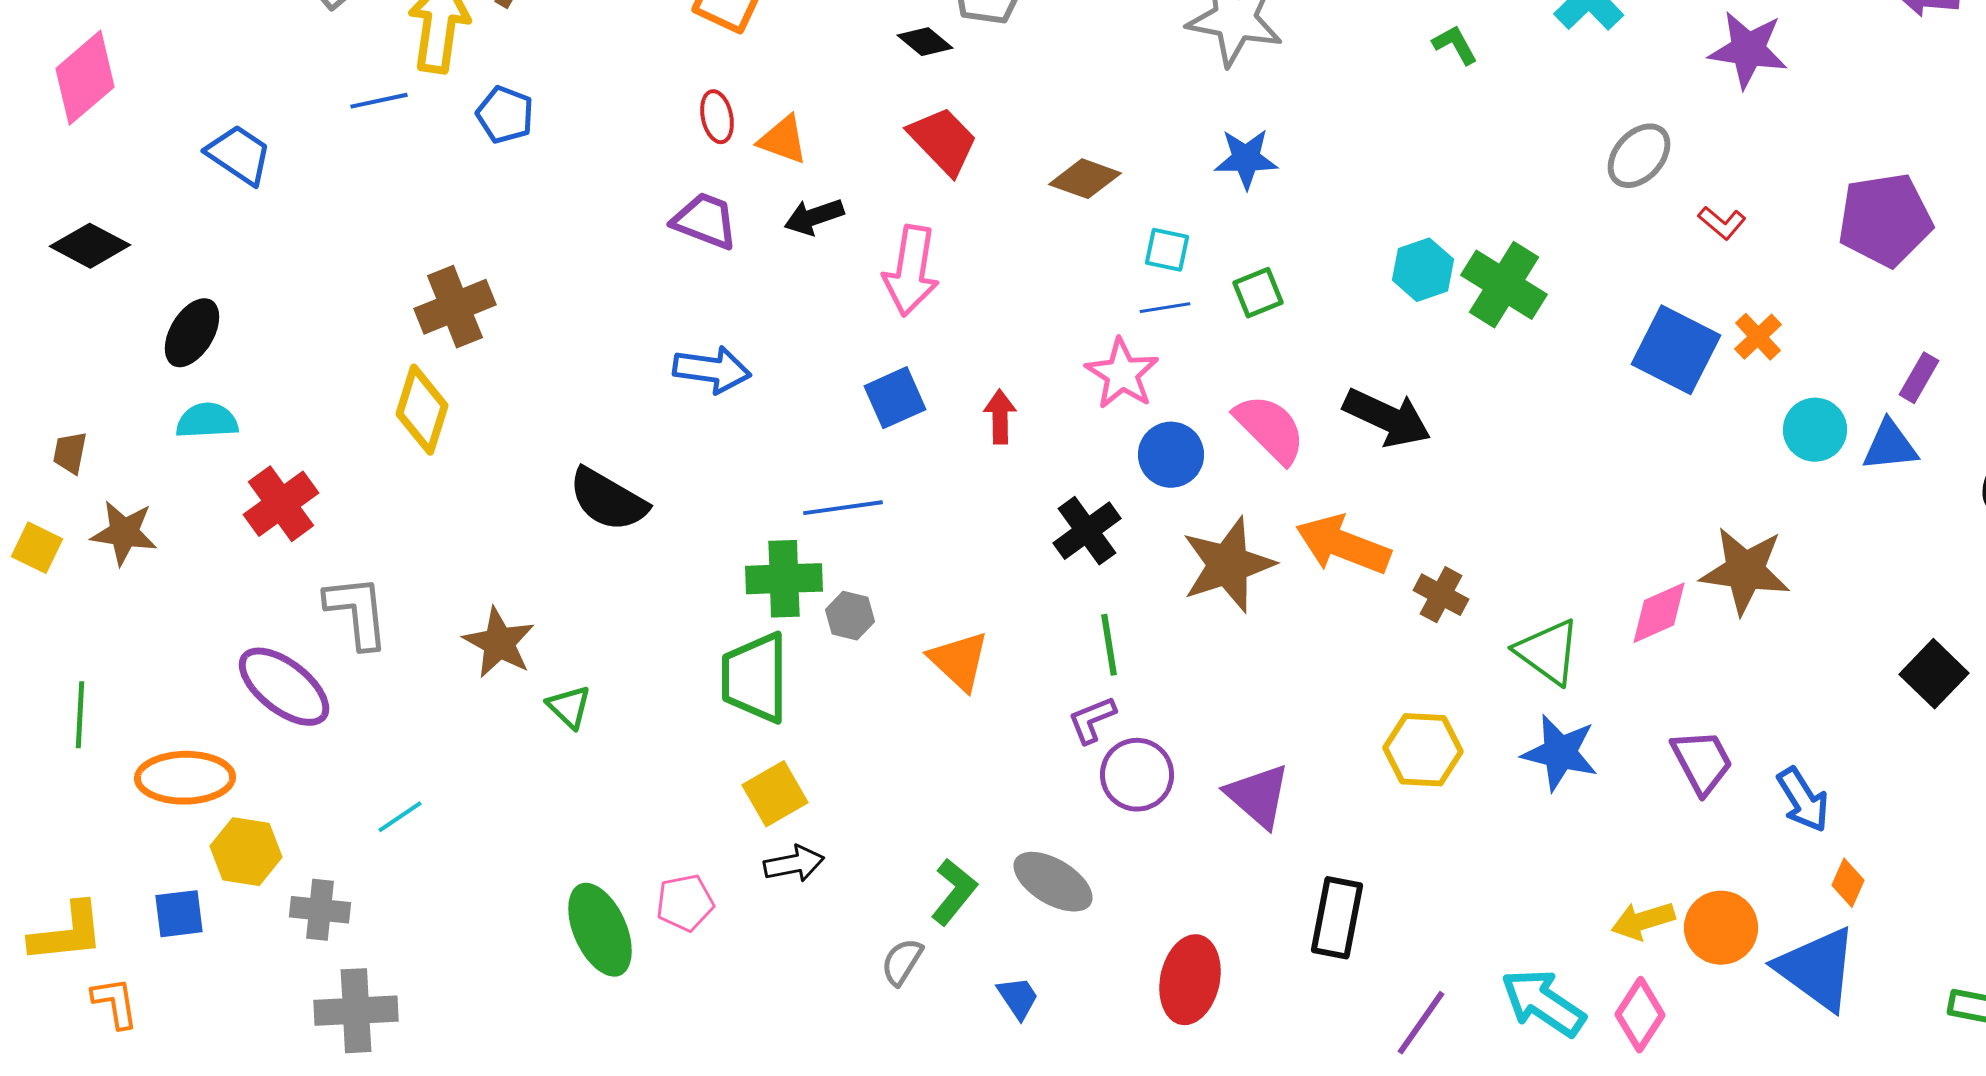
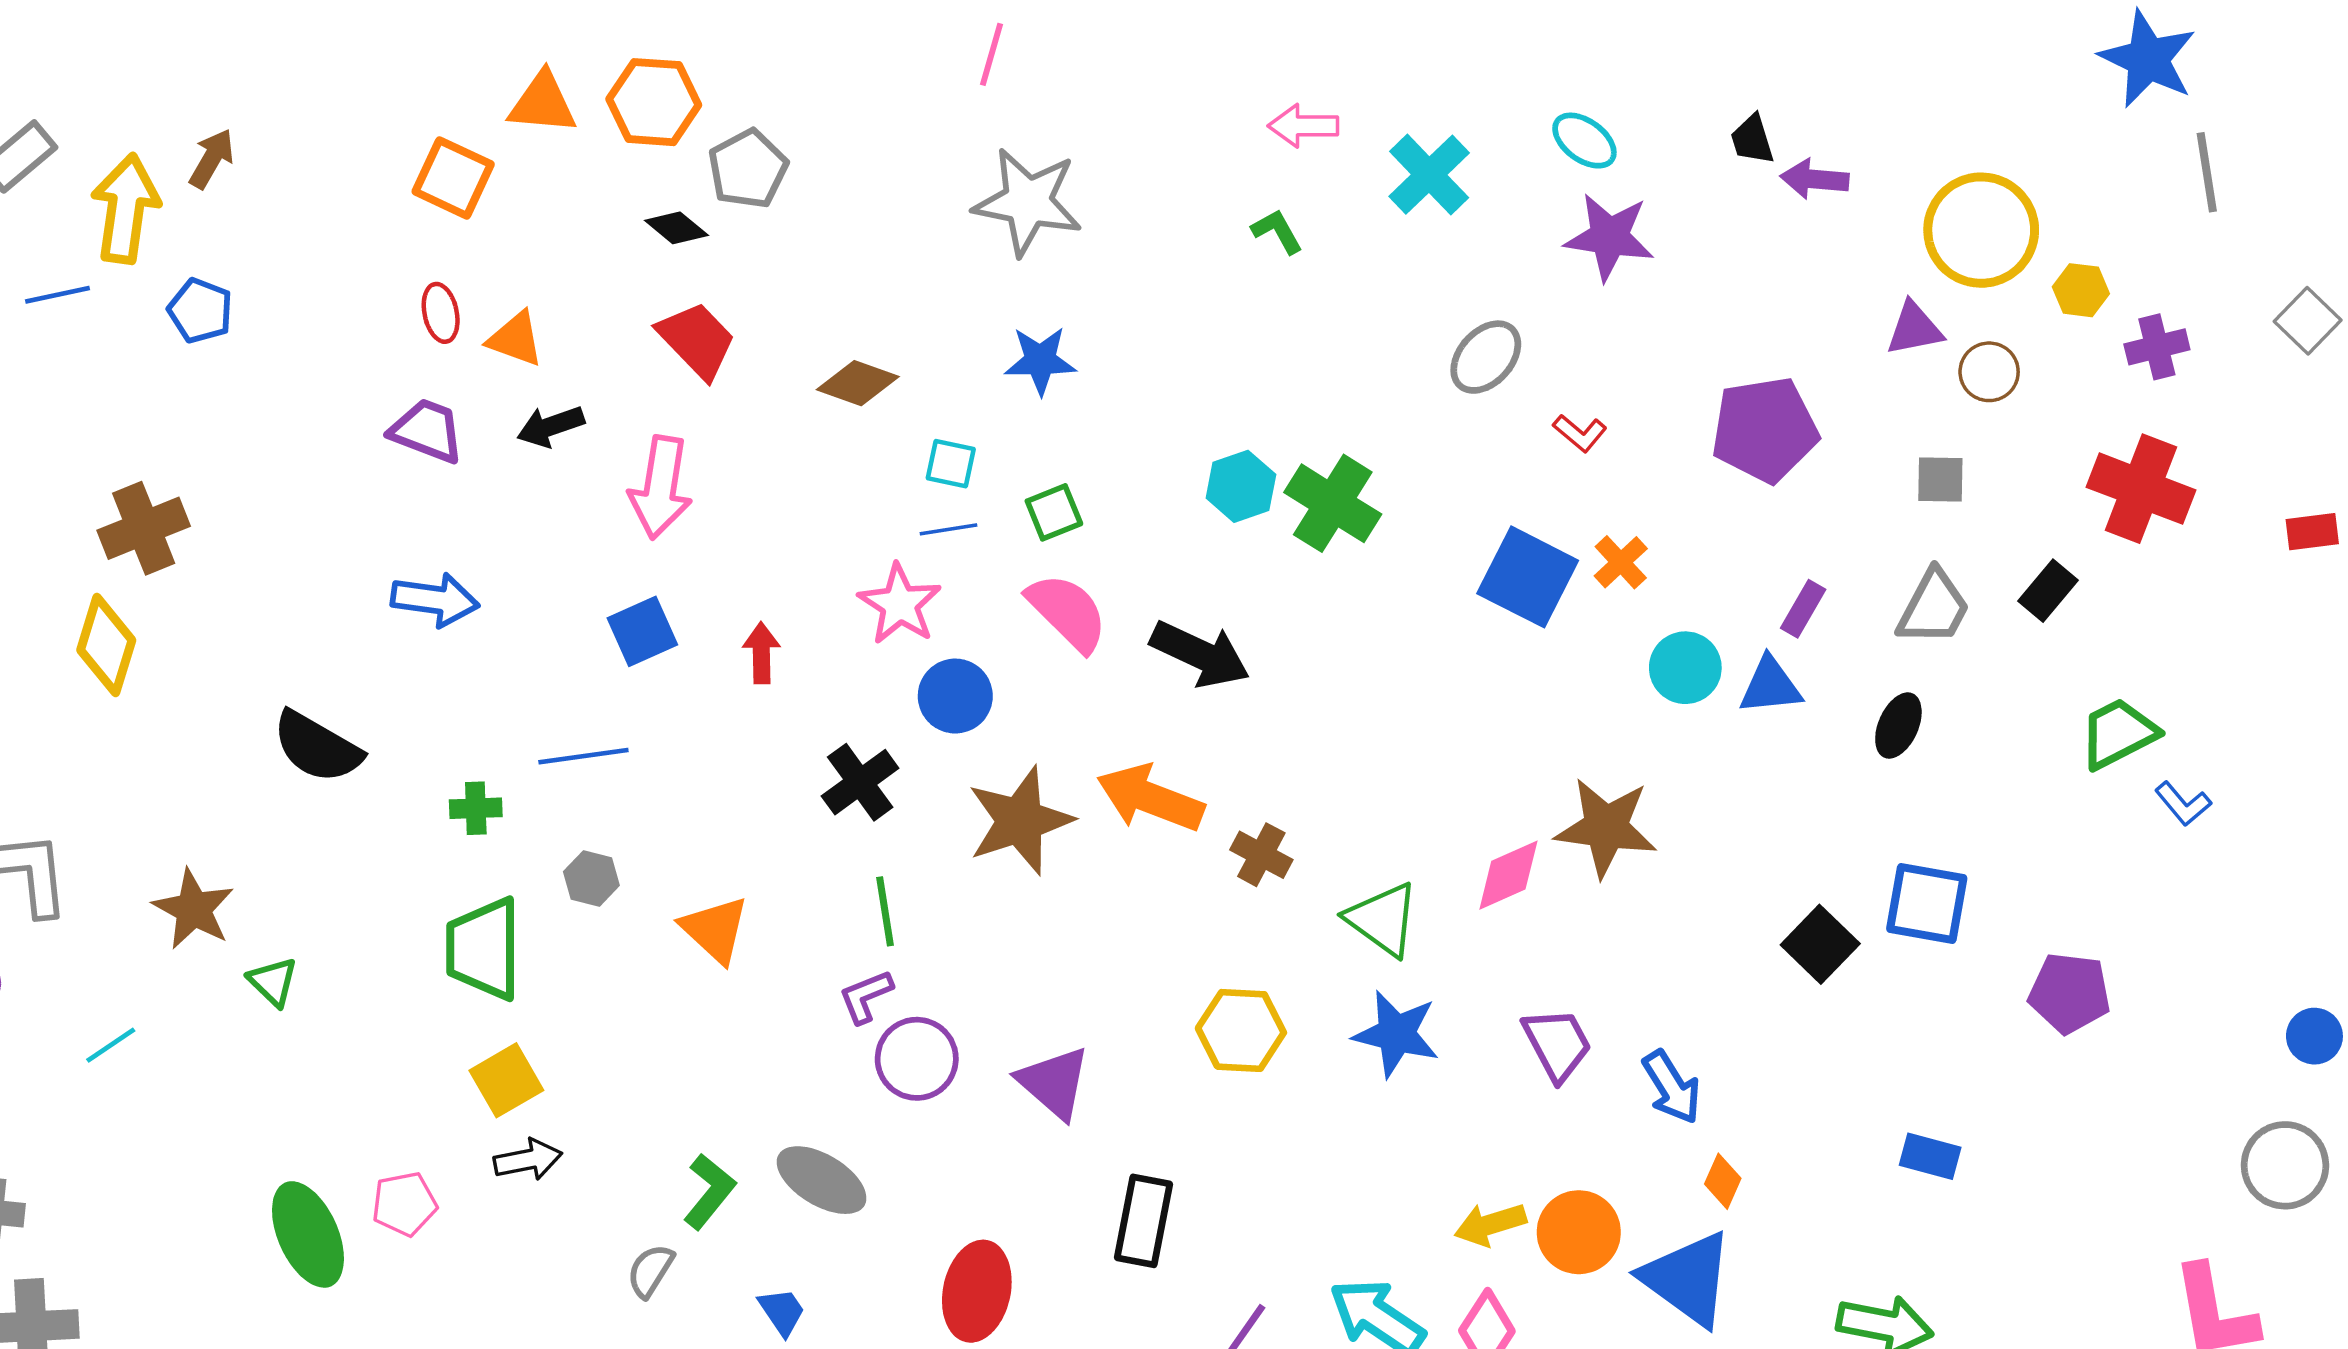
pink semicircle: (1270, 429) -> (1067, 612), moved
green cross: (784, 579) -> (476, 808), moved, size x0.6
cyan line: (400, 817) -> (111, 1045), moved

